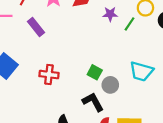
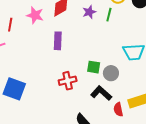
purple rectangle: (36, 27) -> (58, 41), moved, turned 60
red cross: (49, 75) -> (68, 81), moved

